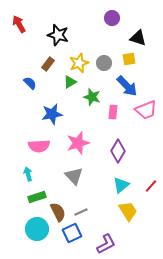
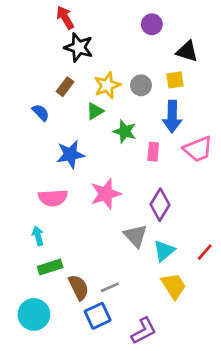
red arrow: (19, 24) -> (65, 18), moved
blue arrow: (127, 86) -> (172, 117), turned 45
gray triangle: (74, 176) -> (136, 236), moved
cyan circle: (37, 229) -> (34, 314), moved

